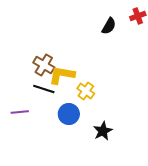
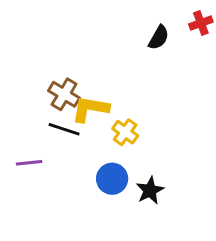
blue circle: (69, 114) -> (112, 179), moved

